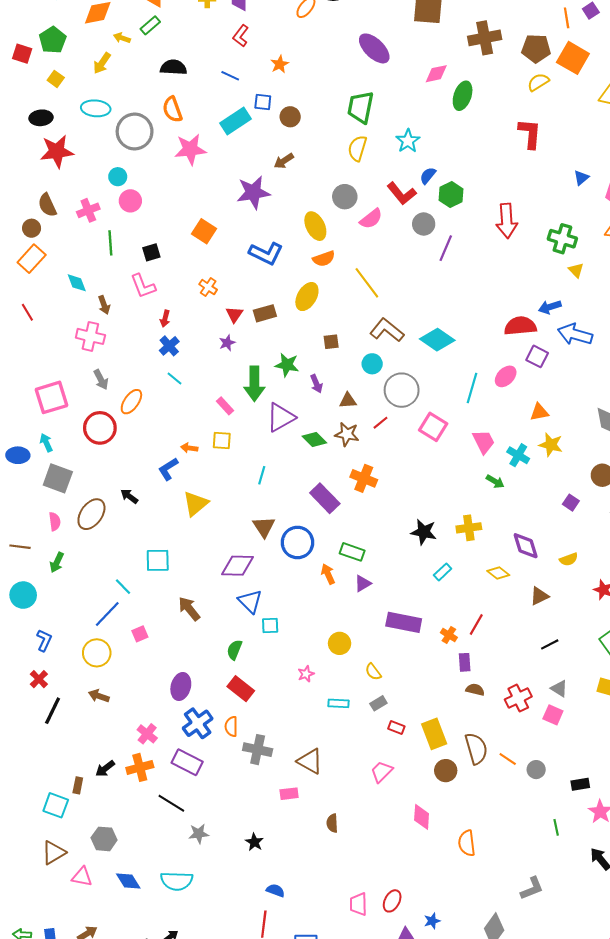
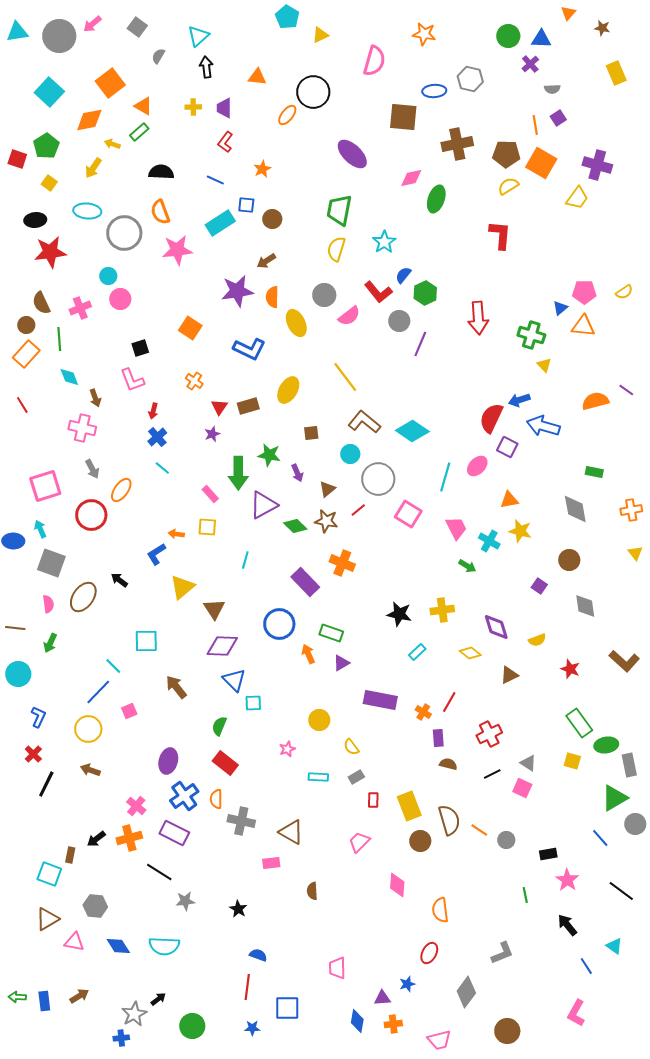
blue triangle: (581, 178) -> (560, 308), moved
green line: (110, 243) -> (59, 339), moved
orange semicircle: (324, 259) -> (272, 297), moved, turned 110
red semicircle: (520, 326) -> (491, 418), turned -60
brown triangle: (348, 401) -> (327, 489), turned -36
brown triangle: (264, 527) -> (214, 609), moved
black line: (550, 644) -> (492, 774), moved
red cross: (518, 698) -> (489, 734), moved
red rectangle: (396, 728) -> (373, 800), turned 70
red ellipse: (392, 901) -> (429, 953), moved

